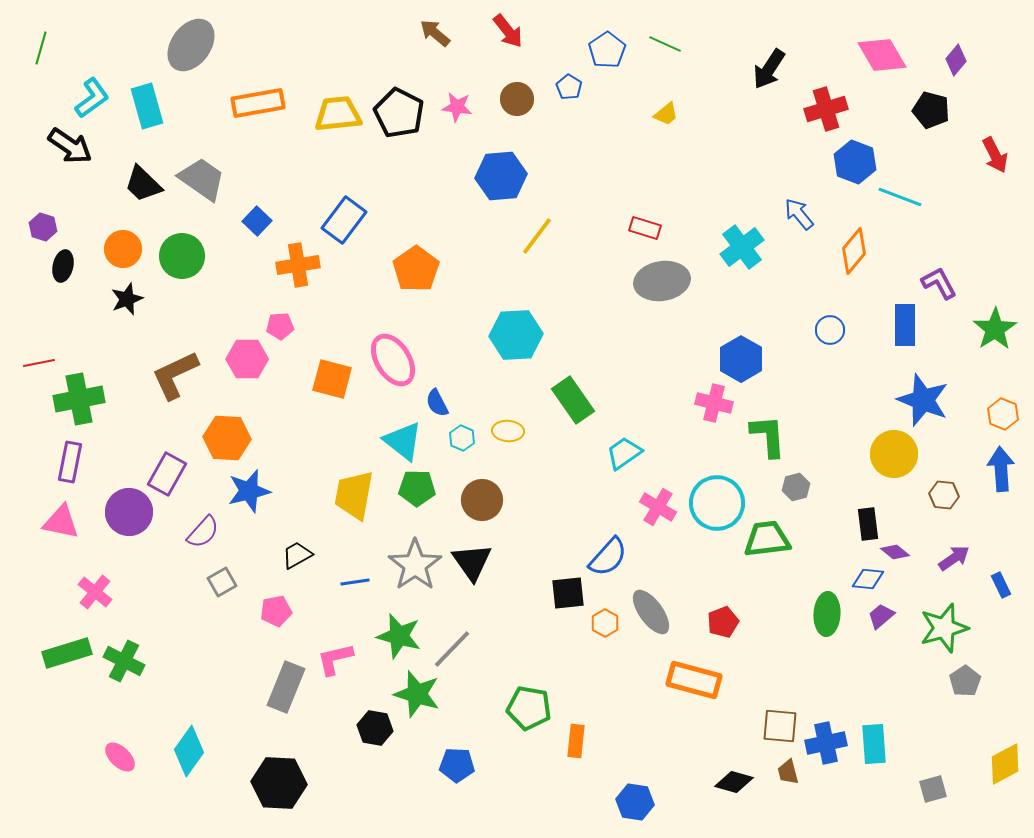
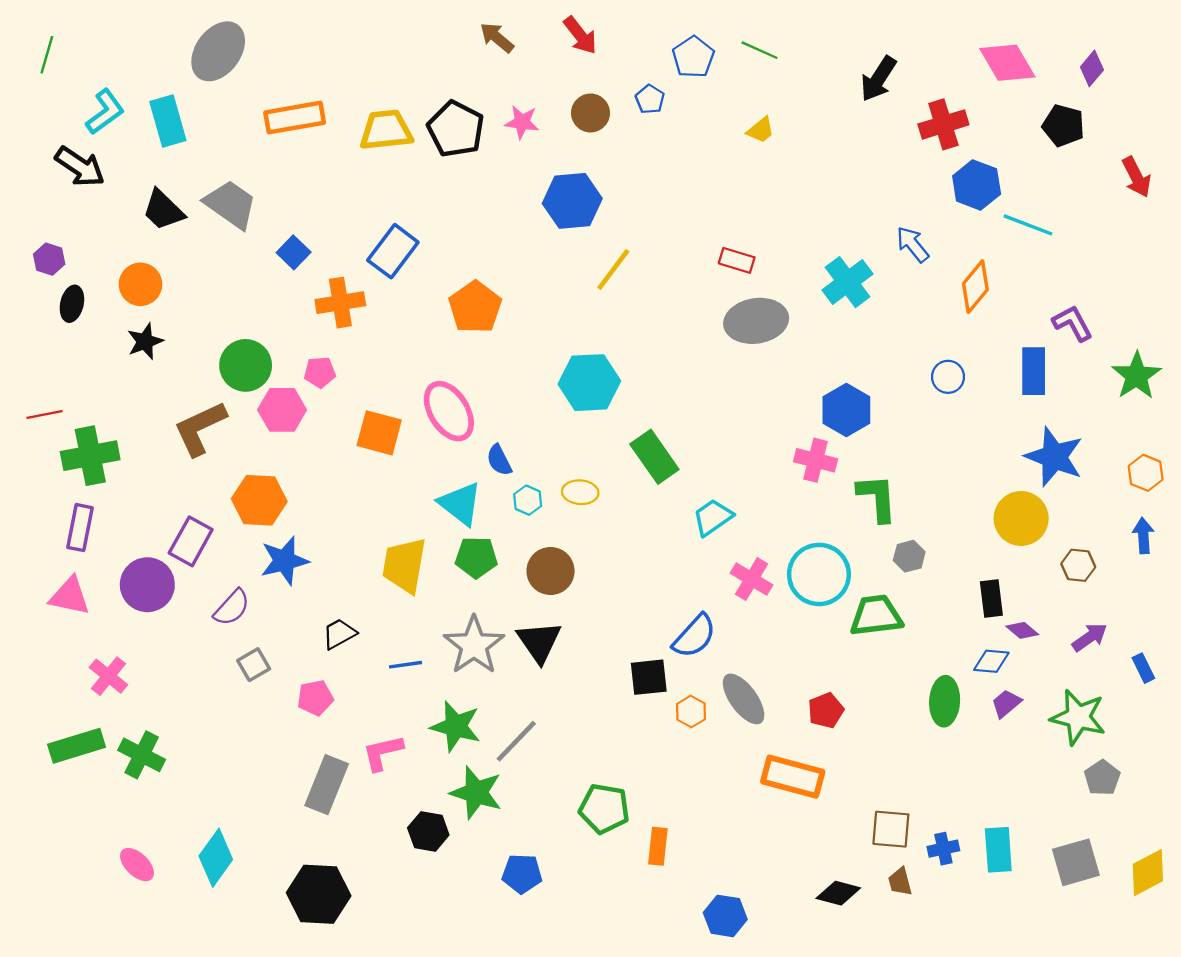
green circle: (182, 256) -> (246, 365), moved
blue arrow: (1001, 469) -> (1143, 536), size x0.7
green star: (944, 628) -> (1078, 717), turned 30
blue cross: (826, 743) -> (943, 849), size x0.7
gray square: (933, 789) -> (1076, 862), moved, size x1.5

